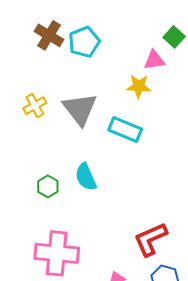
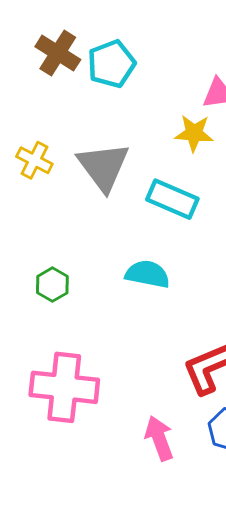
yellow cross: (35, 106) -> (34, 160), turned -35
cyan semicircle: (86, 177) -> (148, 274), moved, turned 124

